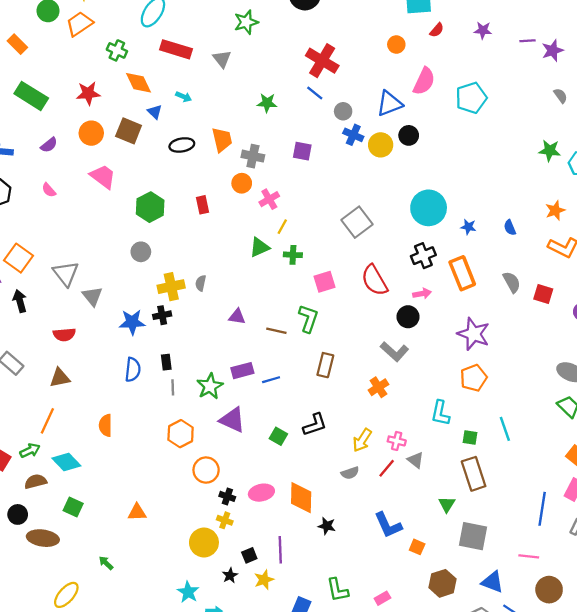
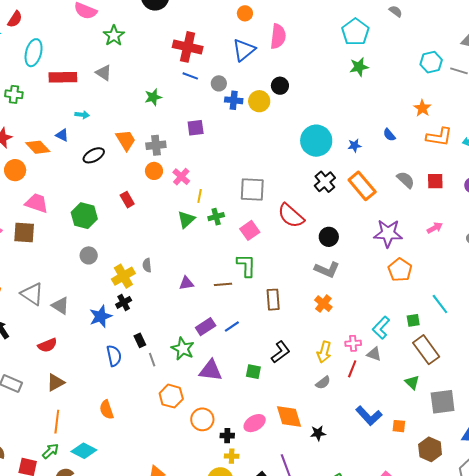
orange diamond: (138, 83) -> (38, 147), moved
cyan pentagon: (471, 98) -> (355, 32), moved
blue triangle: (389, 104) -> (244, 50), moved
brown square: (129, 131) -> (24, 232), moved
green star: (550, 151) -> (359, 67), moved
gray square: (357, 222) -> (252, 189), moved, turned -32
pink arrow: (422, 294) -> (435, 228), moved
cyan L-shape: (440, 413) -> (381, 328), moved, turned 50

